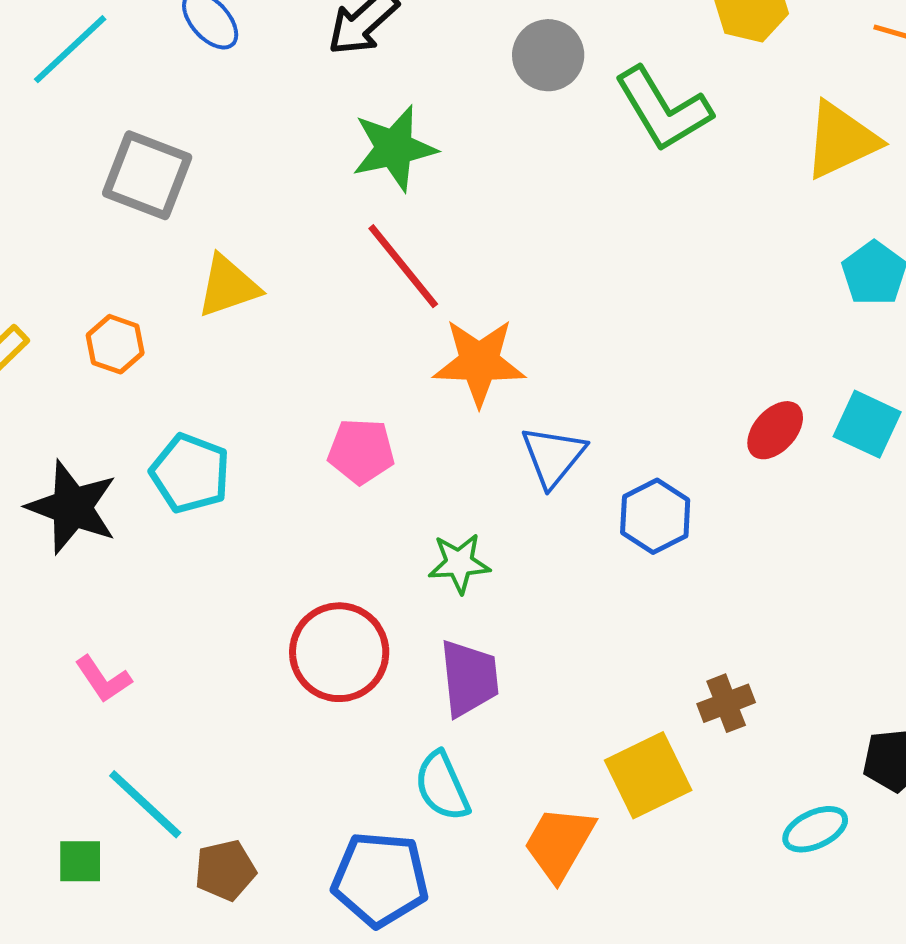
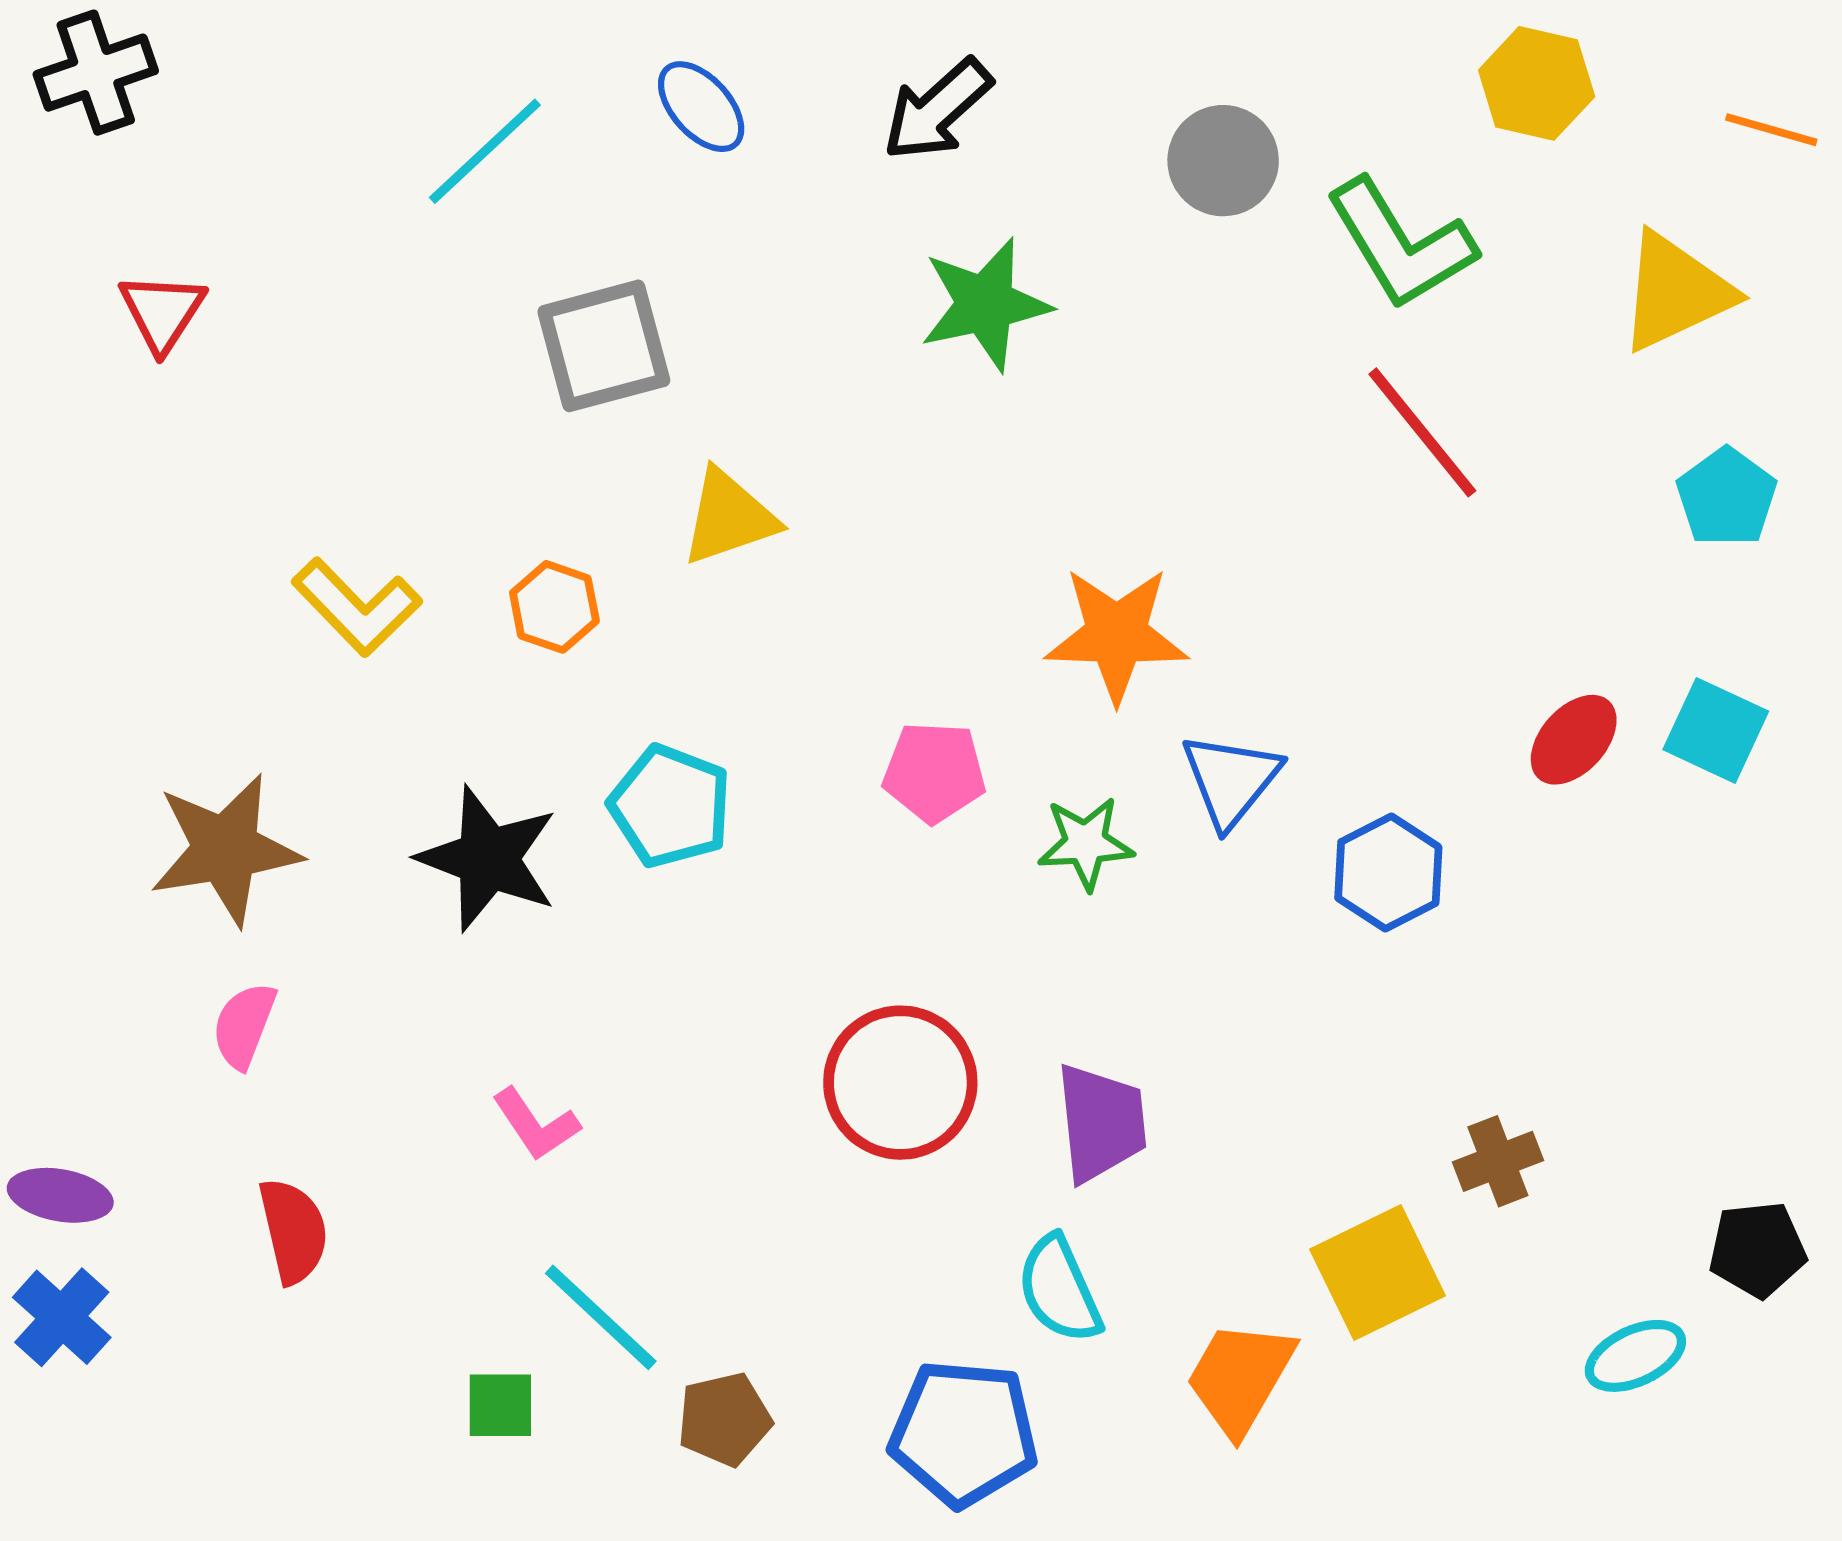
gray square: (147, 175) -> (604, 346), turned -36
red line: (403, 266) -> (1422, 432), moved
green star: (459, 563) -> (1086, 843), moved

